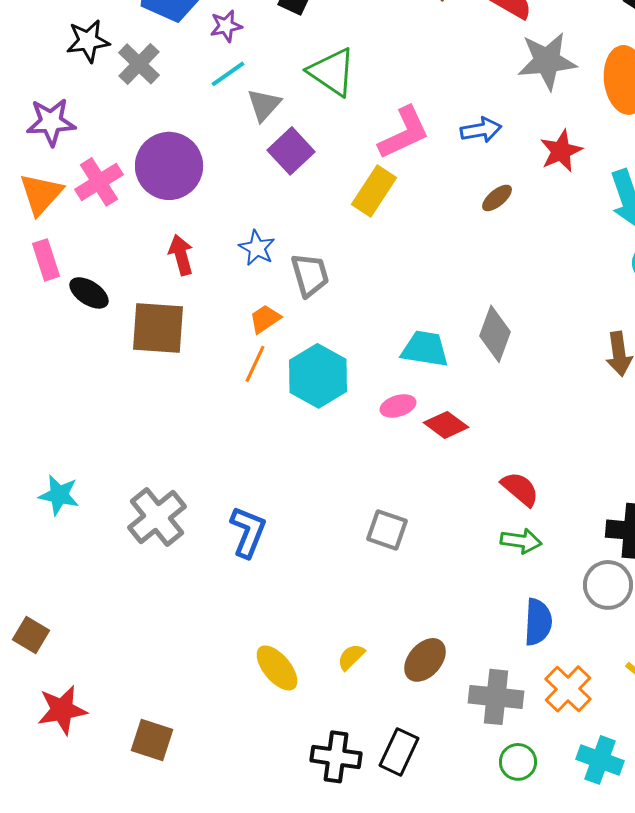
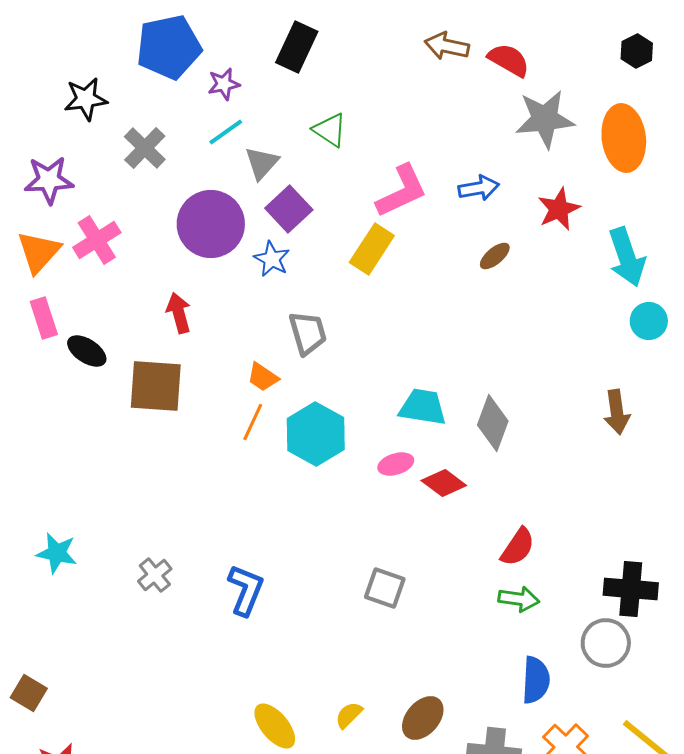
gray cross: (139, 64) -> (145, 148), moved
green triangle: (332, 72) -> (330, 130), size x0.7
purple circle: (169, 166) -> (211, 224), moved
blue star: (257, 248) -> (272, 259), moved
orange trapezoid: (265, 319) -> (263, 377), turned -112
gray diamond: (495, 334) -> (493, 423), moved
red semicircle: (520, 489) -> (518, 547), turned 84
gray cross: (157, 517) -> (155, 575), size x0.6

